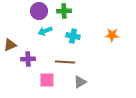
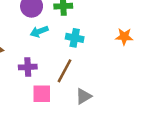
purple cross: (28, 59) -> (28, 67), moved
brown line: (65, 62) -> (65, 71), turned -66

